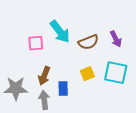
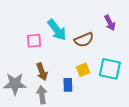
purple arrow: (116, 39) -> (110, 23), moved
brown arrow: (44, 76) -> (42, 72), turned -42
blue rectangle: (63, 88) -> (68, 85), moved

